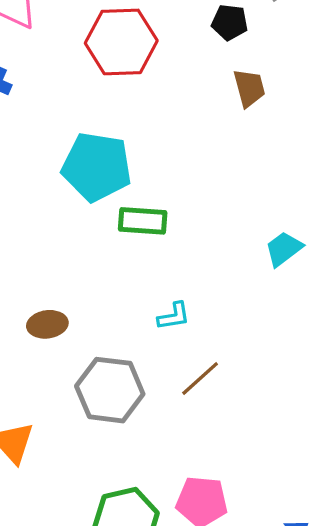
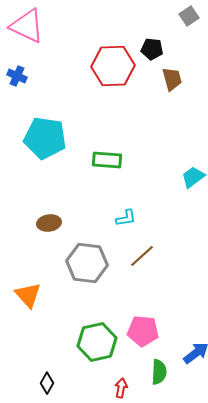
black pentagon: (230, 22) -> (152, 49), moved
red hexagon: (121, 42) -> (113, 66), moved
cyan pentagon: (97, 167) -> (45, 138), moved

